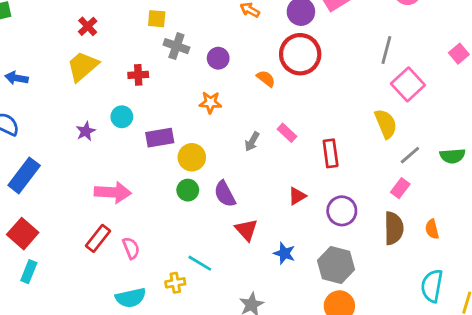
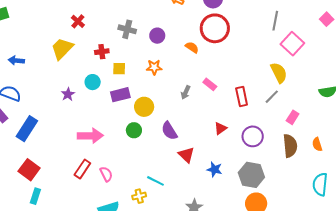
yellow square: (157, 19) -> (119, 69), moved
red cross: (88, 26) -> (78, 21), moved
gray line: (410, 155) -> (272, 97), moved
green circle: (188, 190) -> (134, 130), moved

